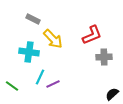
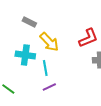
cyan line: (40, 77) -> (45, 68), moved, turned -35

